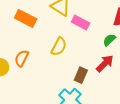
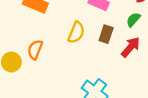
brown rectangle: (81, 75) -> (106, 34), moved

